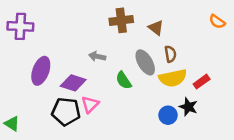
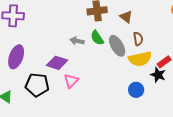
purple ellipse: (41, 71) -> (16, 57), moved
green semicircle: (124, 80) -> (97, 38), moved
black star: (188, 107) -> (158, 75), moved
black pentagon: (66, 112) -> (37, 85), moved

